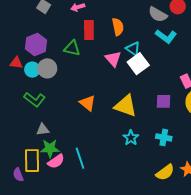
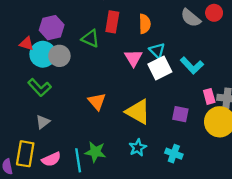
cyan L-shape: (166, 36) -> (192, 65), moved
cyan circle: (32, 70) -> (43, 54), size x1.5
gray triangle: (43, 129) -> (43, 122), turned -40
green star: (50, 148) -> (95, 152), moved

